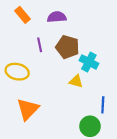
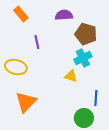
purple semicircle: (57, 17) -> (64, 15), moved
brown pentagon: (67, 47) -> (86, 34), moved
cyan cross: (89, 62) -> (83, 58), turned 36

